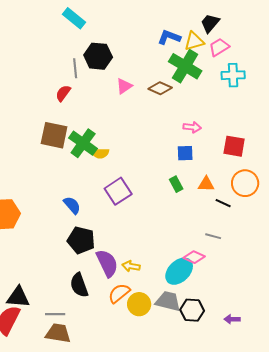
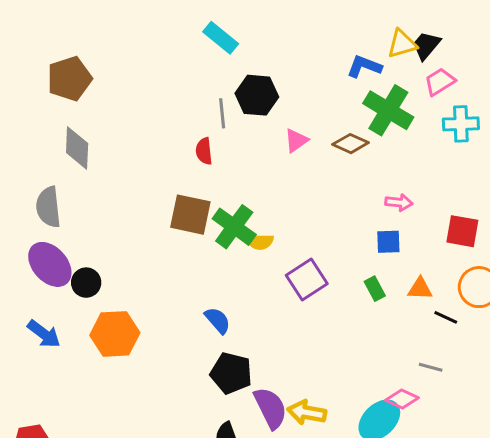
yellow triangle: (194, 41) -> (402, 44), moved
red semicircle: (63, 93) -> (204, 151), turned -42
purple square: (118, 191) -> (307, 280), moved
yellow arrow: (131, 266) -> (307, 413), size x1.4

